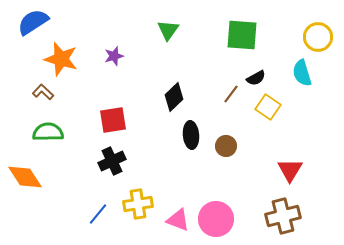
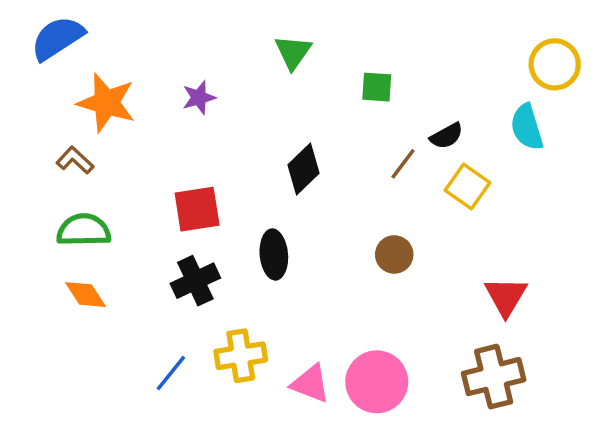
green square: (242, 35) -> (377, 87), moved, size x0.6
black ellipse: (191, 135) -> (274, 254), moved
orange diamond: (25, 177) -> (85, 295), moved, size x0.7

